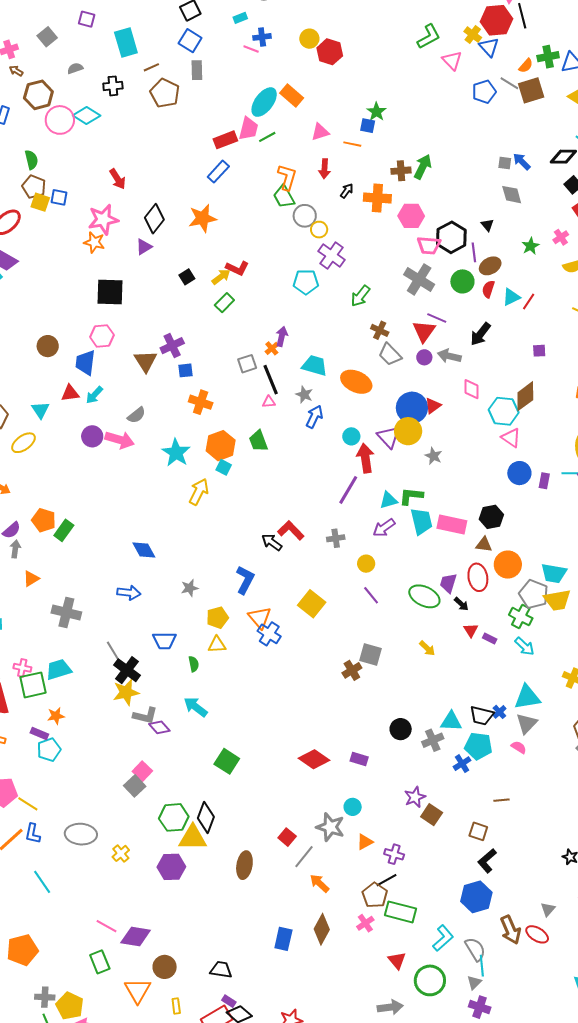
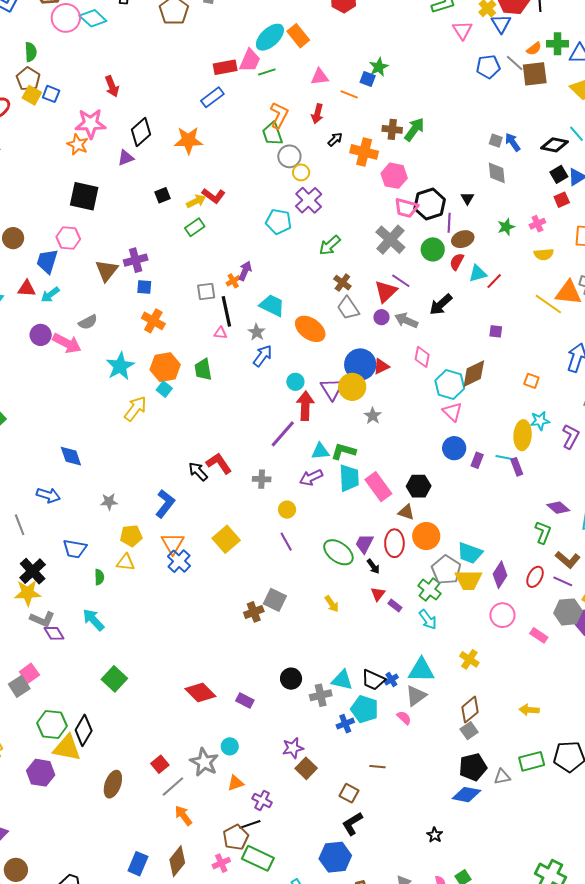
pink rectangle: (452, 524) -> (378, 487), turned 32
gray line: (113, 651) -> (20, 525), moved

